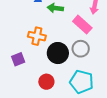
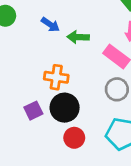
black circle: (58, 53) -> (65, 108), moved

